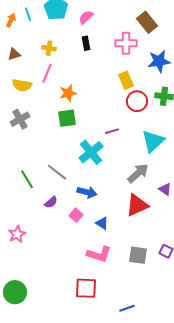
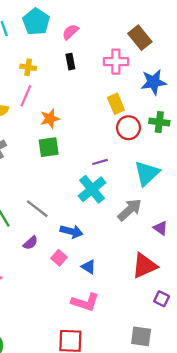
cyan cross: (91, 152) -> (92, 189), moved
red triangle: (137, 205) -> (144, 266), moved
gray square: (138, 255) -> (141, 336), moved

